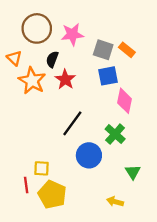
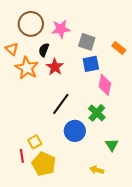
orange rectangle: (127, 50) -> (119, 48), moved
yellow square: (42, 168) -> (35, 142), turned -32

